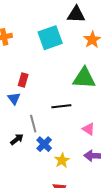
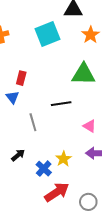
black arrow: (17, 139) -> (18, 155), moved
blue cross: (44, 144) -> (44, 169), moved

